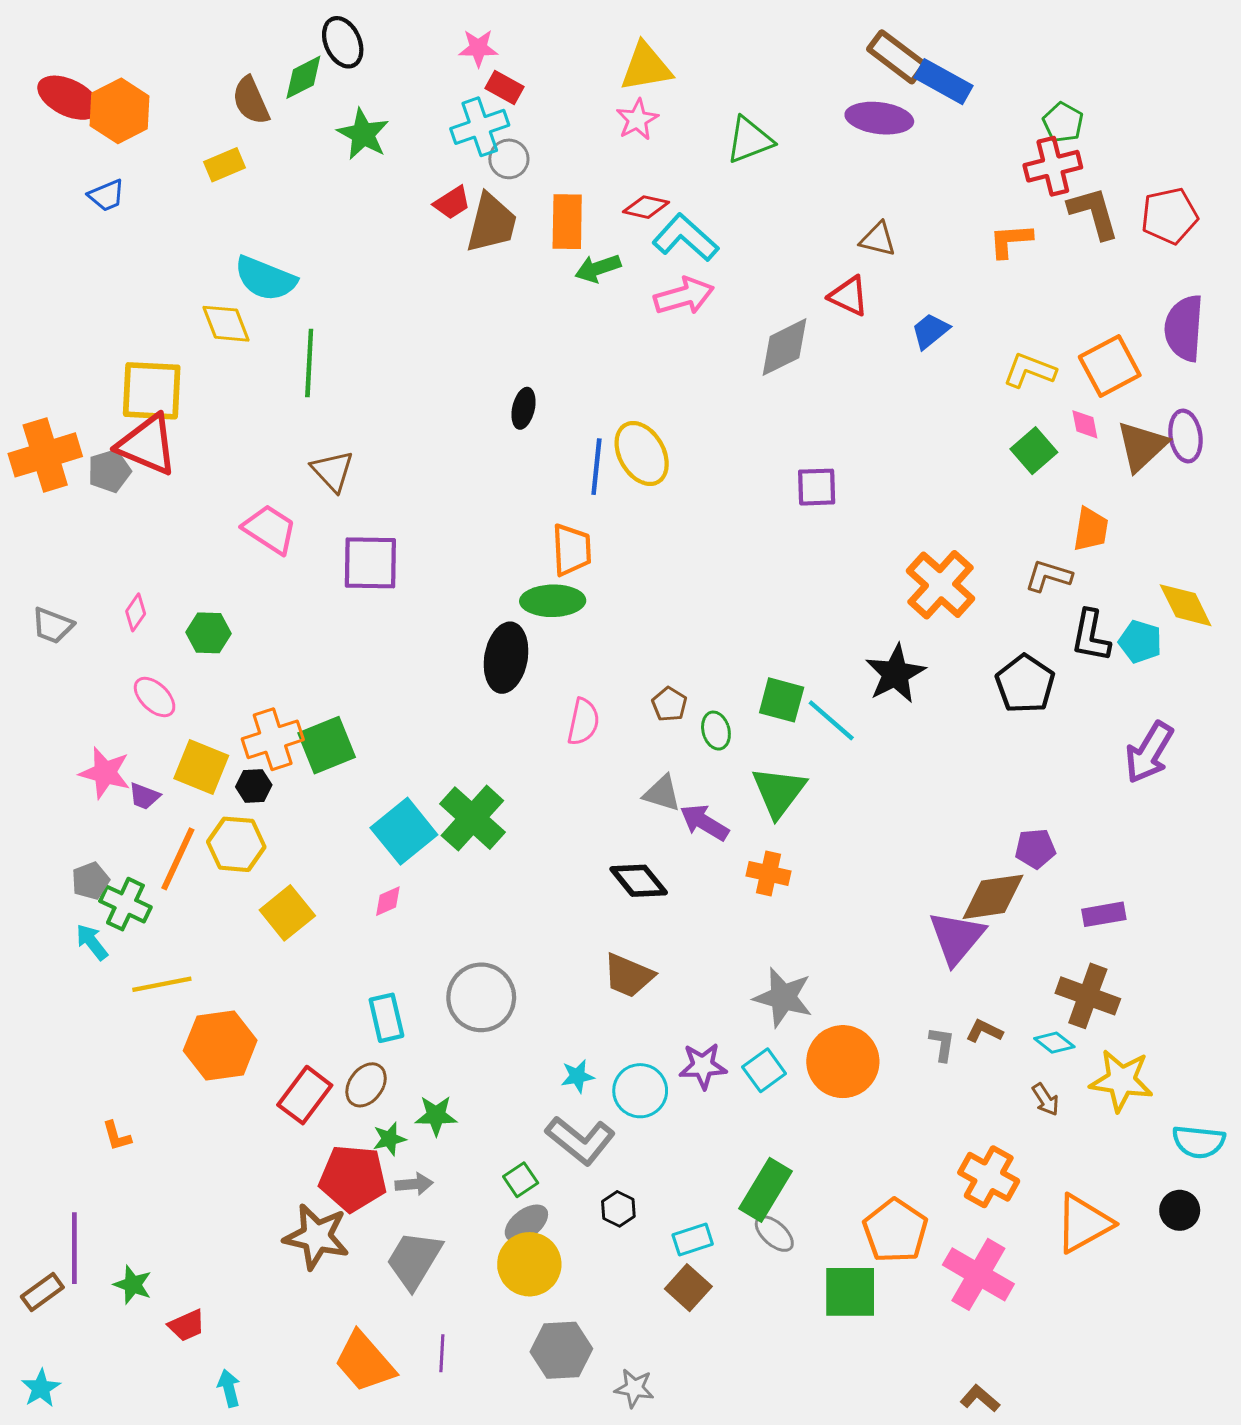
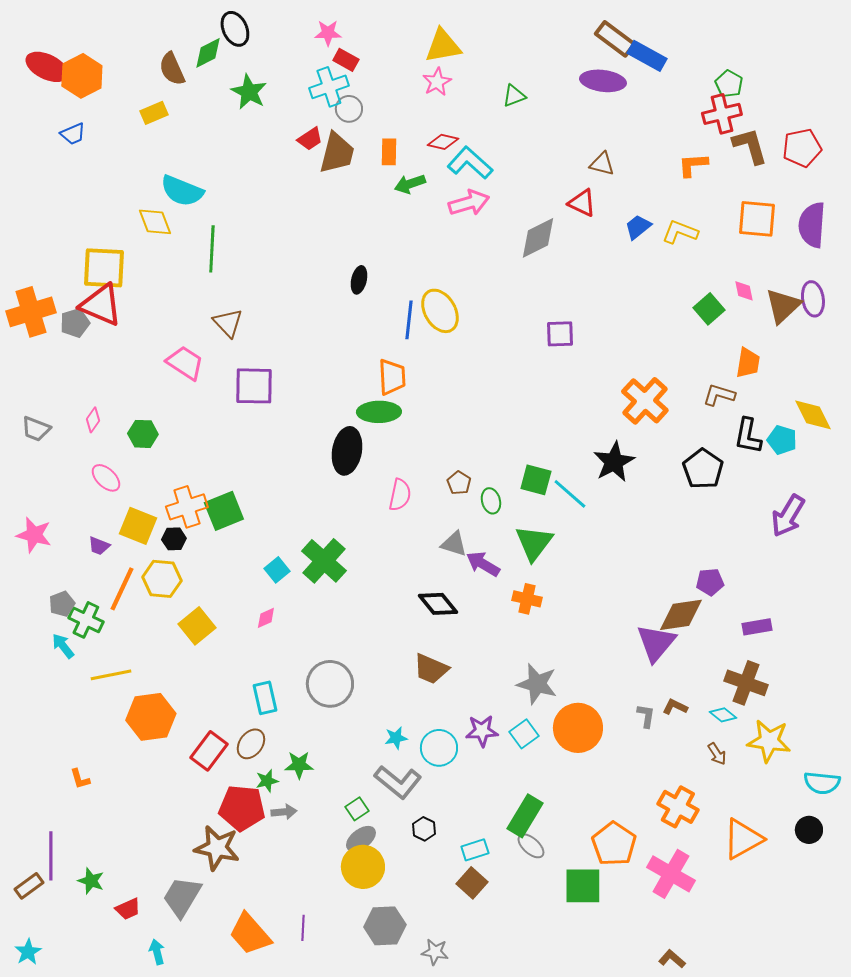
green triangle: (750, 140) -> (514, 96), size x0.7
orange rectangle: (567, 222) -> (389, 152), size x0.7
orange square: (1110, 366) -> (757, 219), moved, turned 33
yellow L-shape: (1029, 370) -> (680, 232), moved
pink star: (105, 773) -> (34, 535), moved
cyan square: (404, 831) -> (277, 570), size x0.6
gray trapezoid: (414, 1260) -> (182, 897), moved

